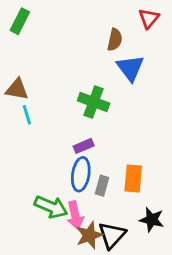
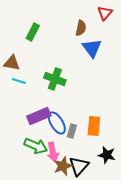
green rectangle: (20, 21) -> (33, 32), moved
green cross: (94, 102) -> (55, 79), moved
cyan line: (27, 115) -> (19, 81), turned -56
purple rectangle: (84, 146) -> (39, 116), moved, size x1.6
blue ellipse: (81, 174) -> (57, 123), turned -40

